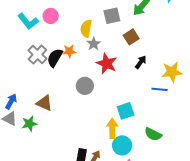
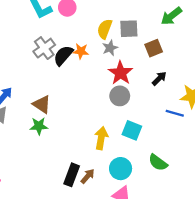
gray square: (112, 16) -> (129, 29), moved
gray circle: (85, 86) -> (120, 96), moved
cyan square: (126, 111) -> (132, 130), turned 30
green star: (29, 124) -> (39, 126), moved
yellow arrow: (112, 128) -> (101, 138), moved

